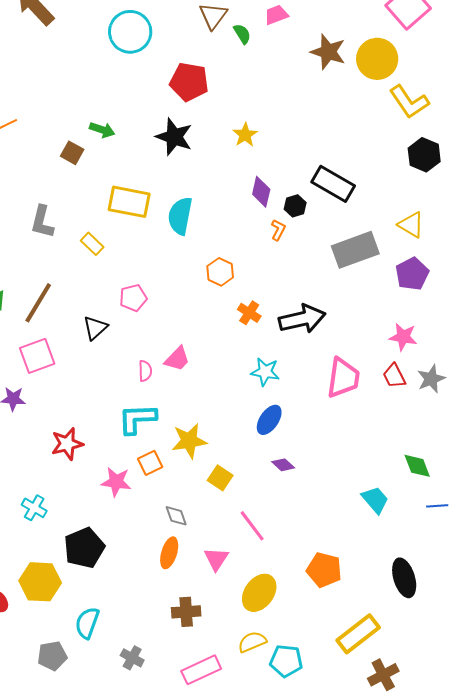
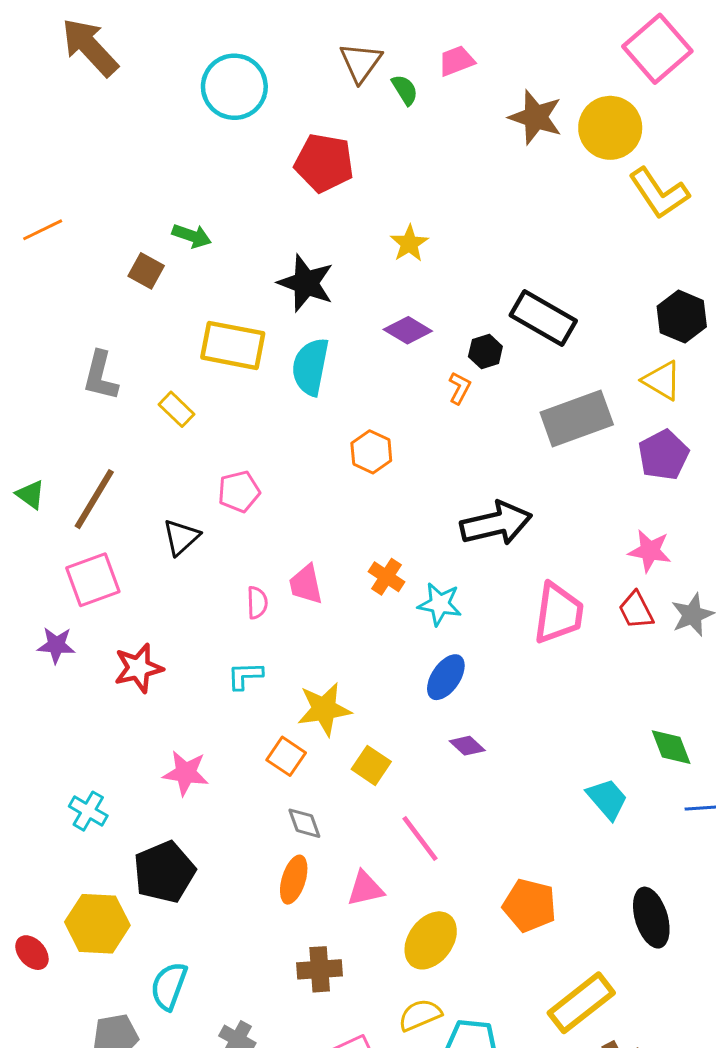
black star: (174, 137) -> (306, 283), moved
black hexagon: (424, 155) -> (682, 317), moved
purple diamond: (261, 192) -> (408, 330), moved, turned -72
orange cross: (249, 313) -> (387, 577), moved
pink trapezoid: (177, 359) -> (306, 584), turned 124
cyan L-shape: (137, 419) -> (245, 676), size x0.6
red star: (67, 444) -> (138, 668), moved
orange square: (150, 463) -> (286, 756), moved, turned -30
pink star: (116, 482) -> (186, 773), moved
pink triangle: (216, 559) -> (365, 889), turned 44

